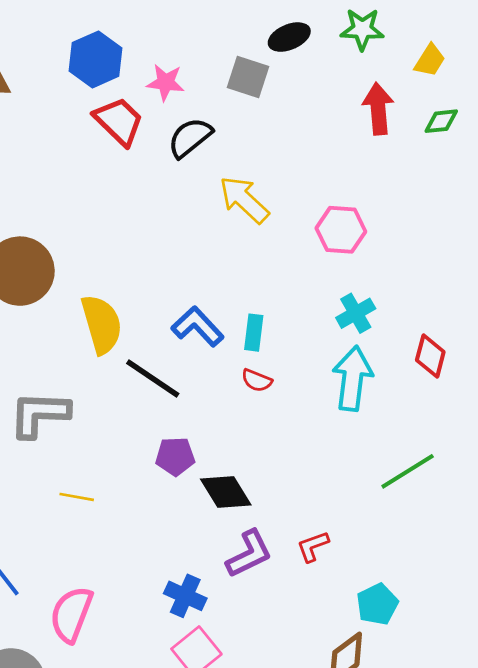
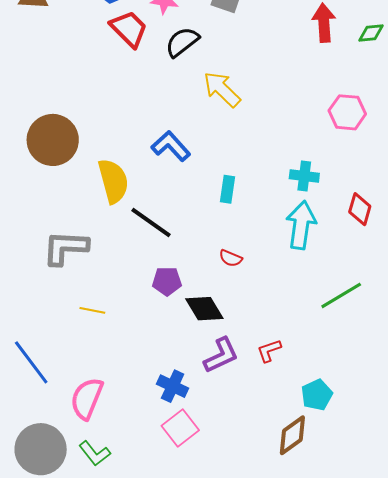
pink hexagon: (341, 230) -> (347, 112), moved
cyan cross: (356, 313) -> (304, 176), turned 36
blue L-shape: (198, 326) -> (171, 146), moved
red semicircle: (257, 380) -> (231, 258), moved

